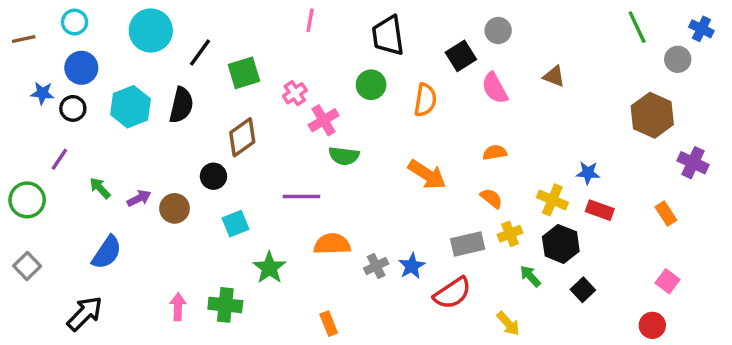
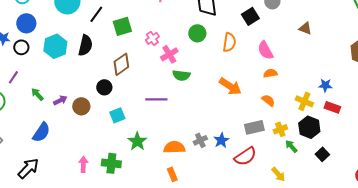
pink semicircle: (495, 88) -> (265, 50), moved
yellow cross: (510, 234) -> (280, 129), moved
orange semicircle: (332, 244) -> (174, 147), moved

